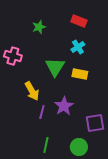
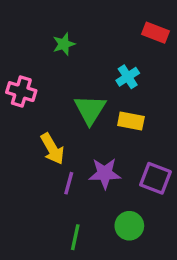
red rectangle: (79, 21) -> (155, 33), moved
purple star: (64, 106) -> (105, 173), turned 30
purple square: (95, 123) -> (155, 178), moved, turned 30
green circle: (79, 147) -> (129, 226), moved

